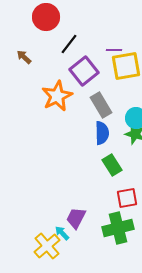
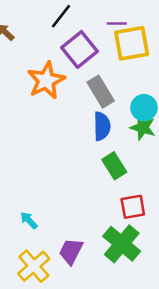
purple trapezoid: (76, 218) -> (71, 251), moved
green cross: (118, 228) -> (122, 244), turned -36
cyan arrow: (62, 233) -> (29, 220), moved

